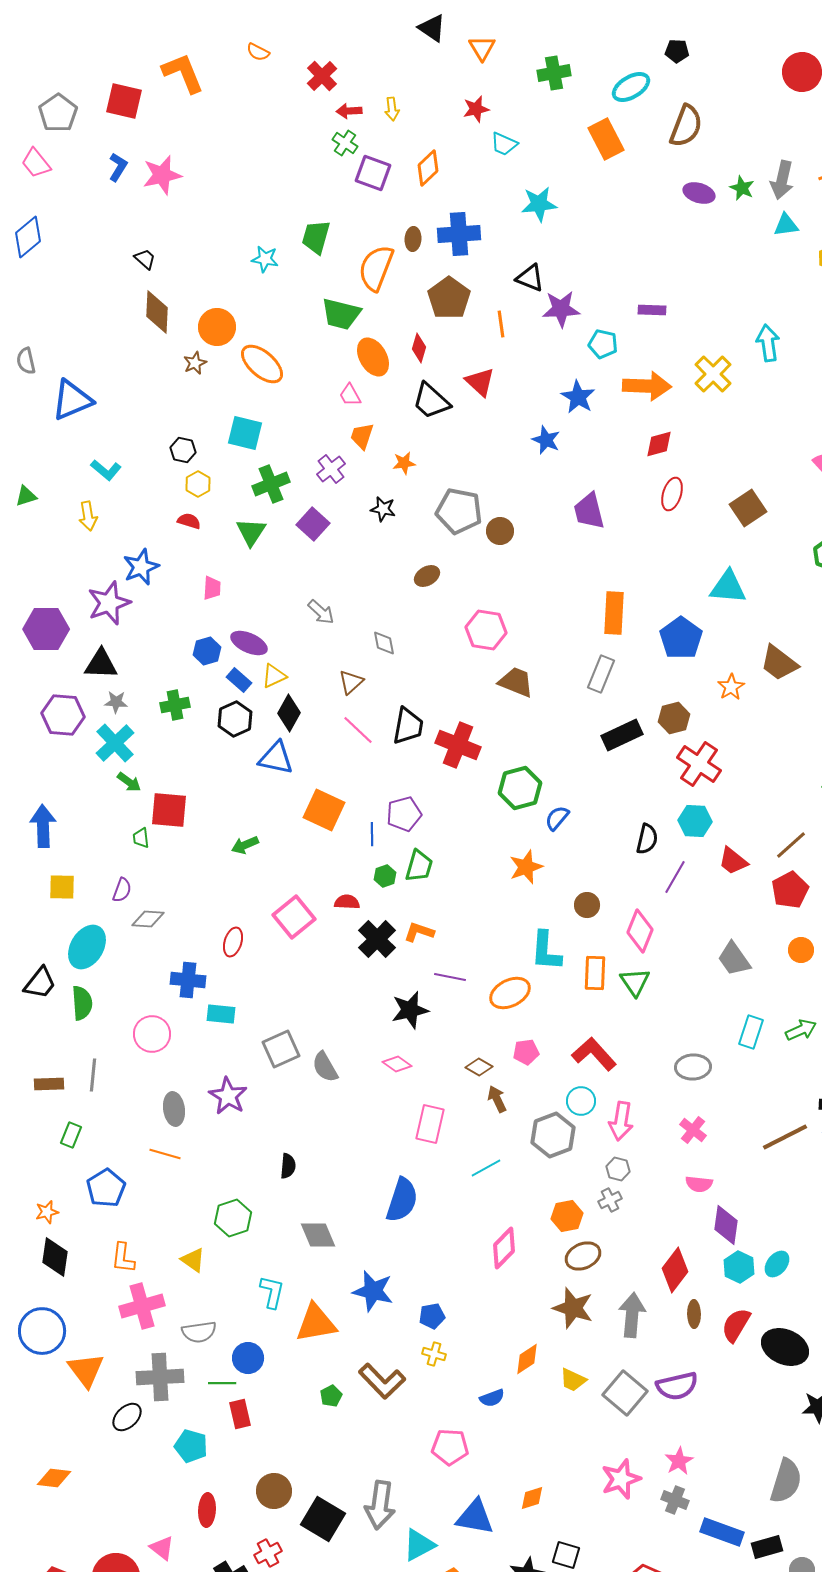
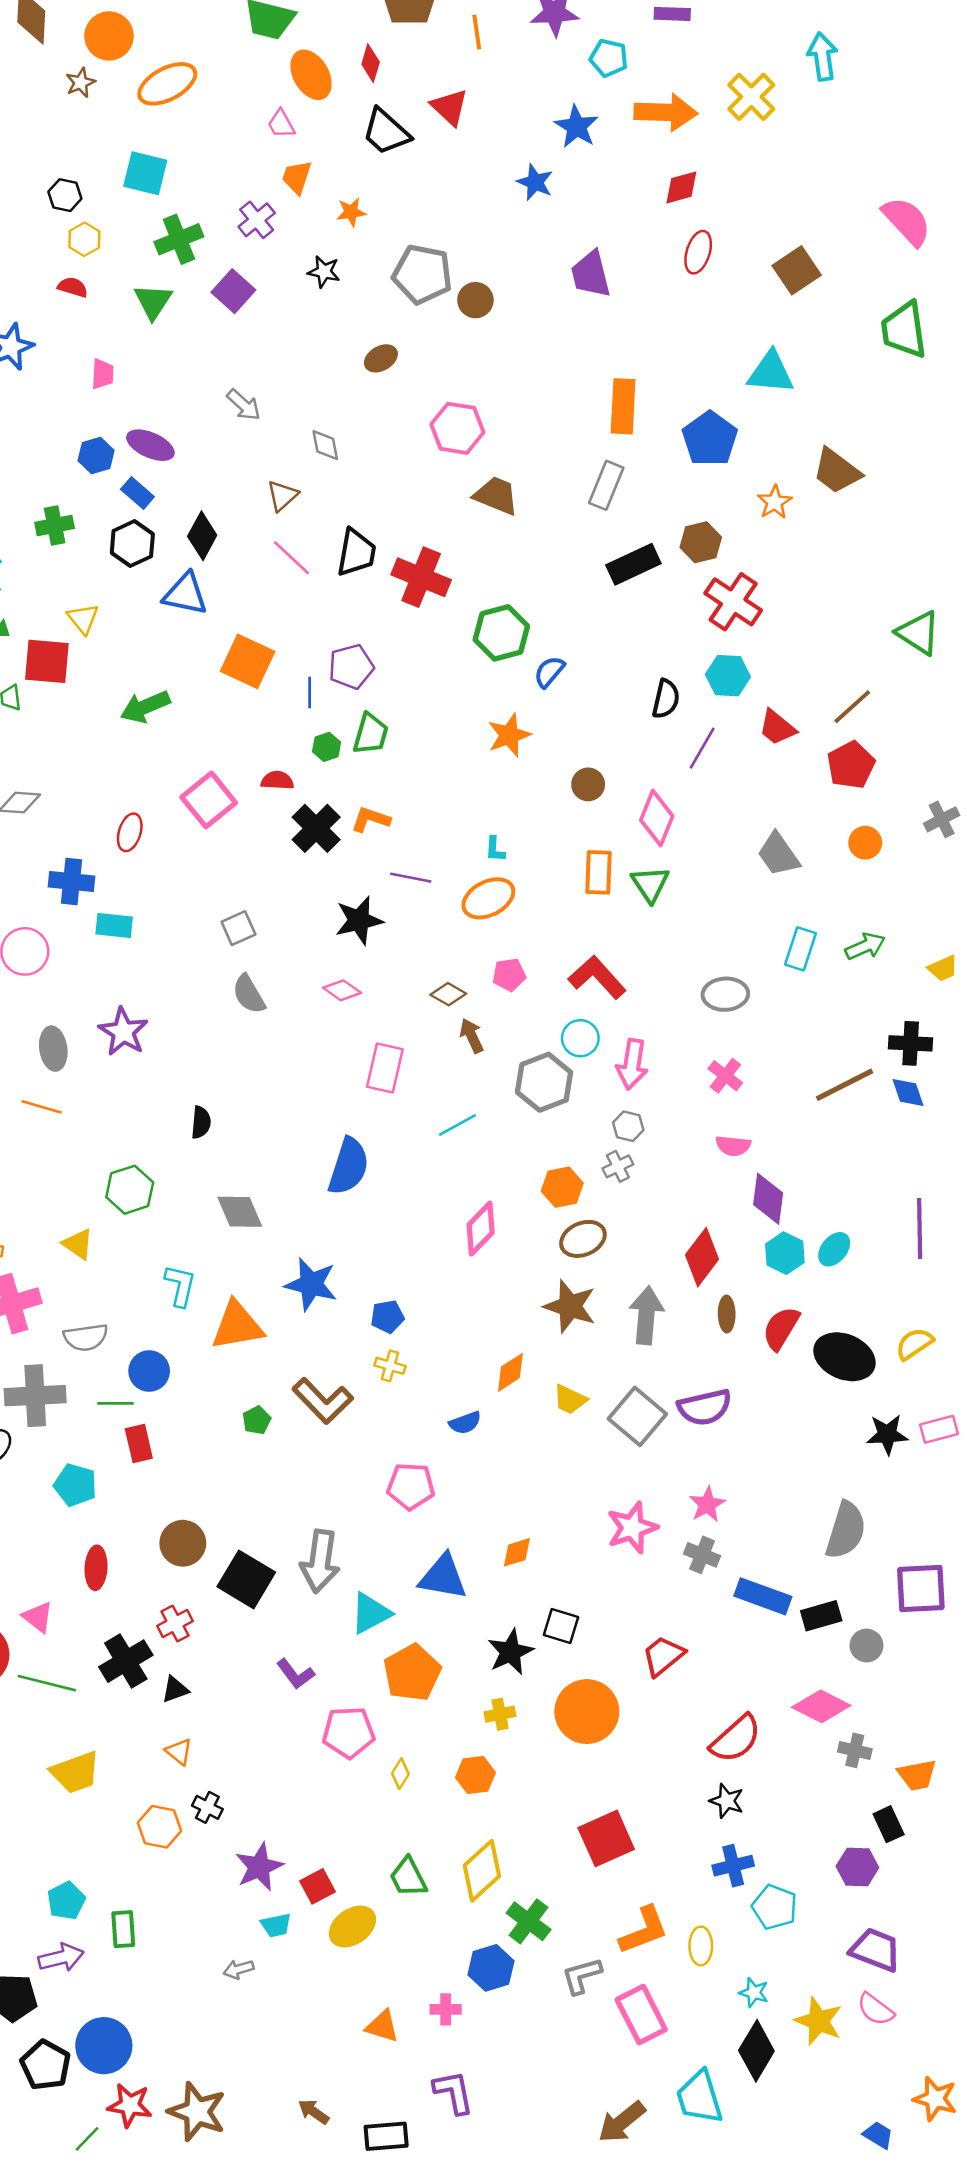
orange ellipse: (262, 364) -> (167, 84), turned -69
yellow triangle: (274, 676) -> (83, 619), moved, turned -44
green arrow: (245, 845) -> (145, 707), size x1.4
cyan L-shape: (546, 951) -> (495, 849), moved, size x0.5
gray square: (281, 1049) -> (238, 928), moved, size x0.7

